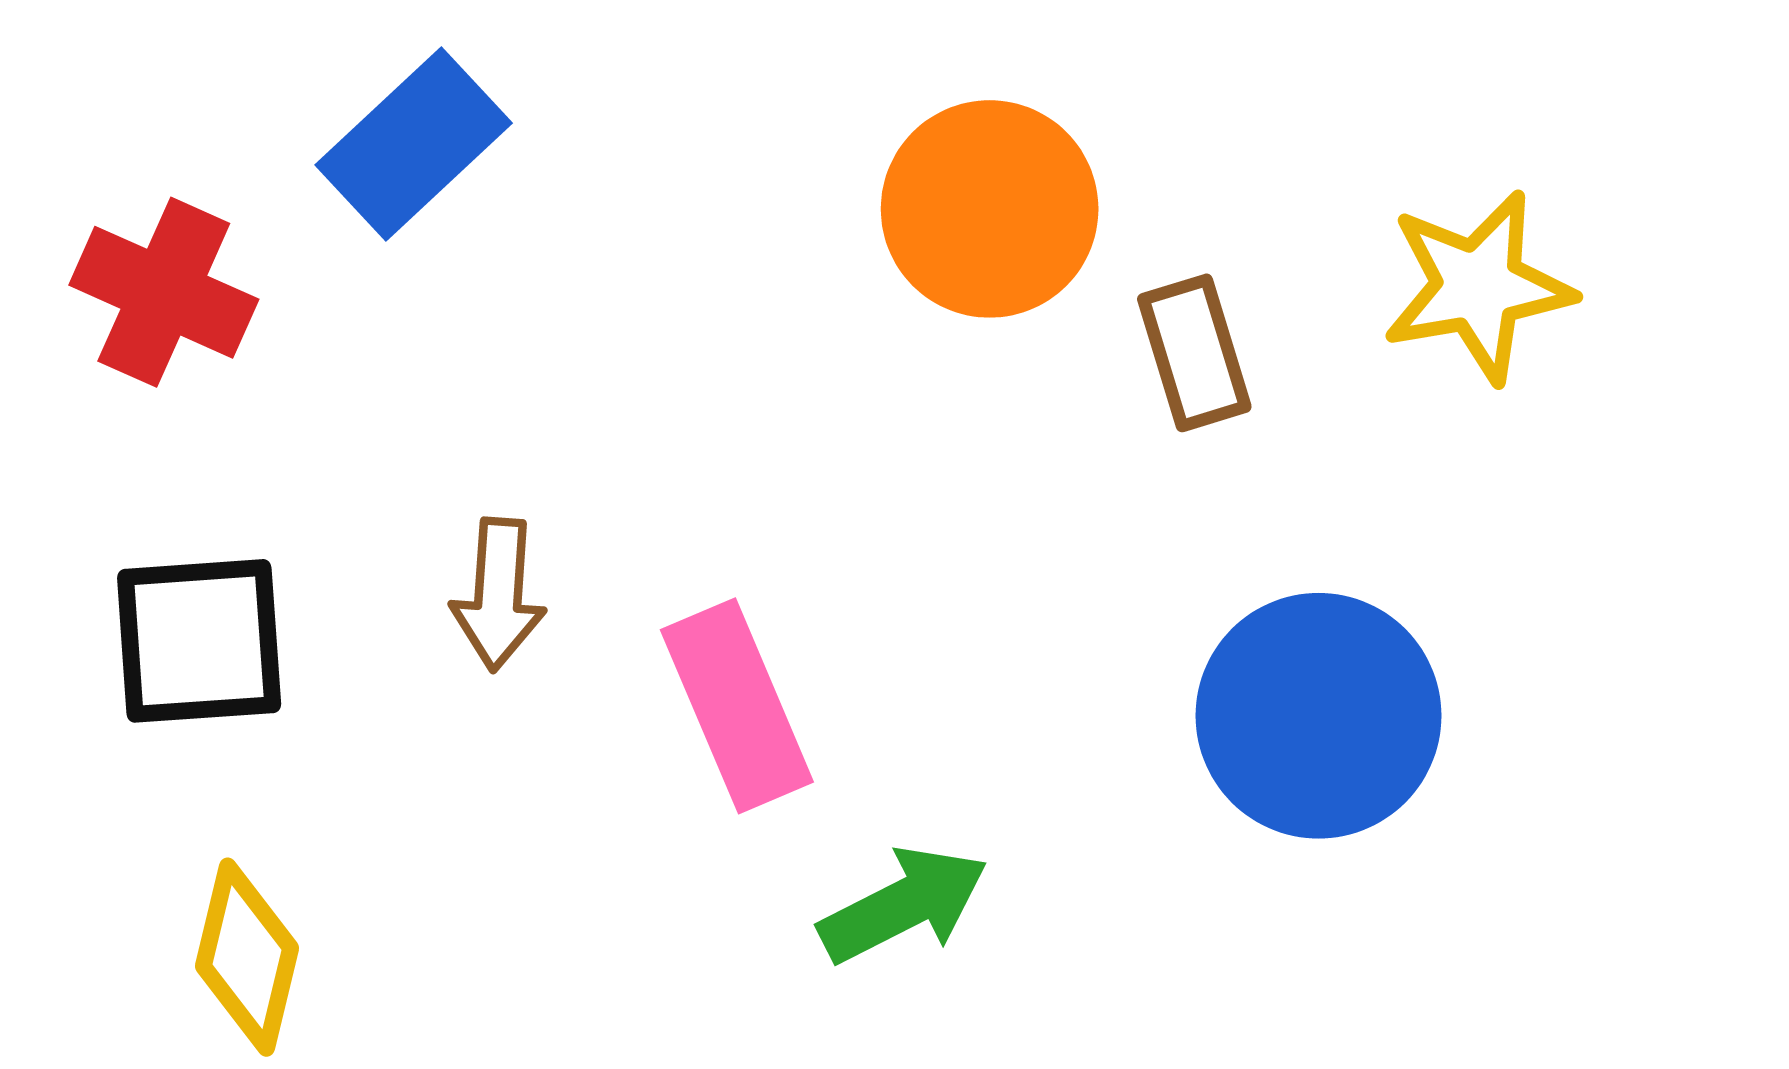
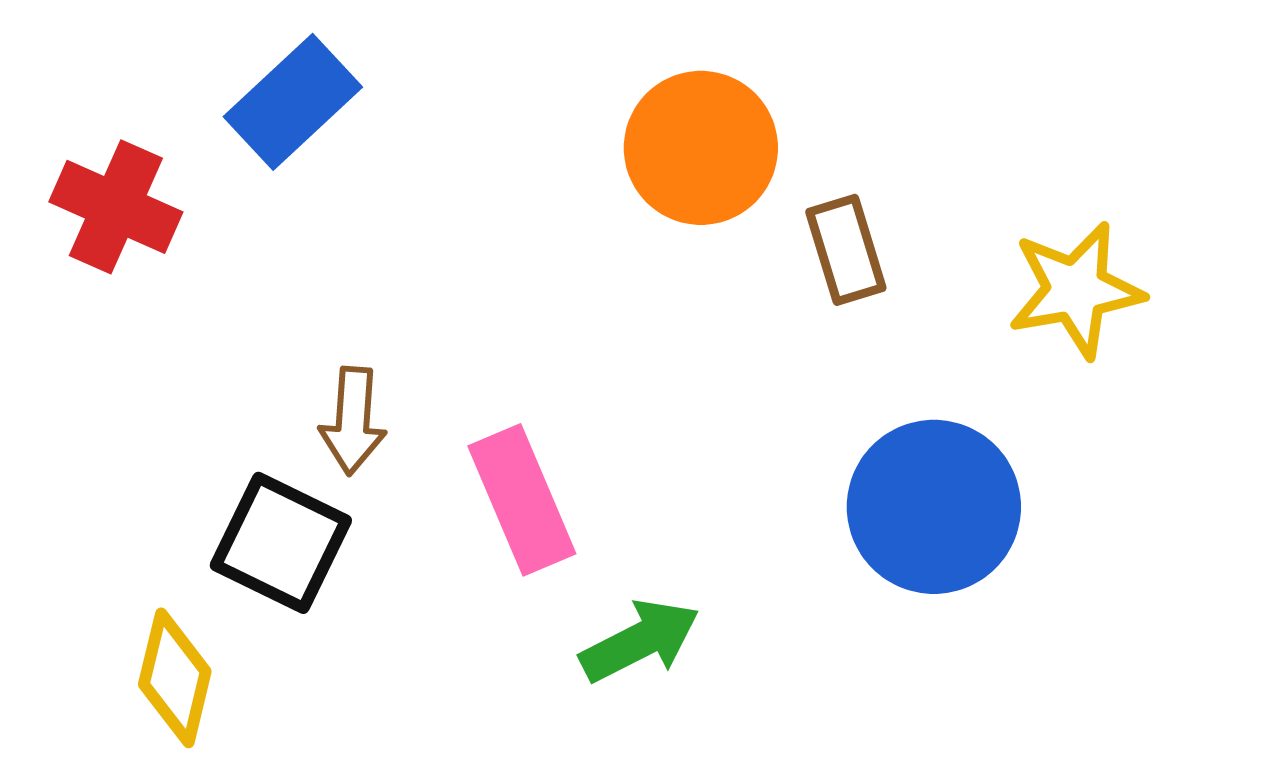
yellow star: (1478, 287) -> (1076, 290), moved
black square: (199, 641) -> (281, 543), moved, turned 30

